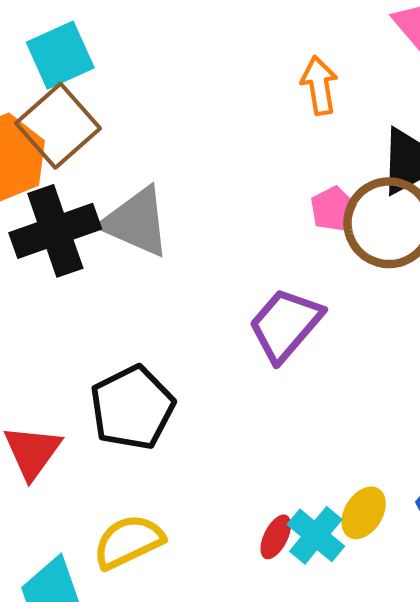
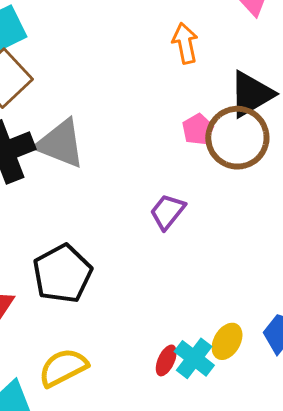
purple trapezoid: (285, 325) -> (167, 212), size x0.7

